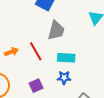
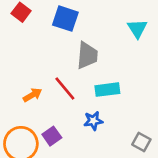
blue star: (64, 78) -> (93, 121), moved
purple square: (36, 86) -> (52, 136), moved

